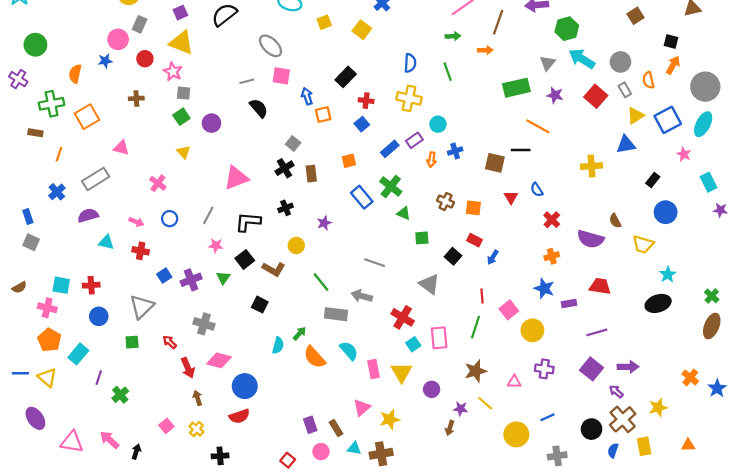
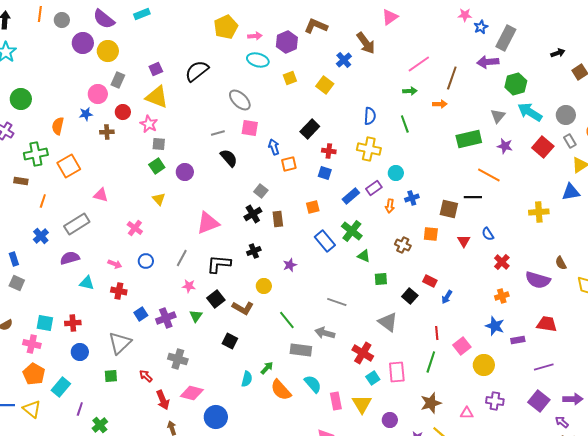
brown cross: (136, 98) -> (107, 132), moved
blue square: (362, 124) -> (325, 173), turned -32
orange square: (473, 208) -> (431, 234), moved

